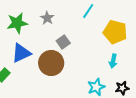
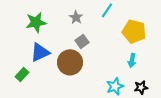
gray star: (47, 18) -> (76, 17), moved

